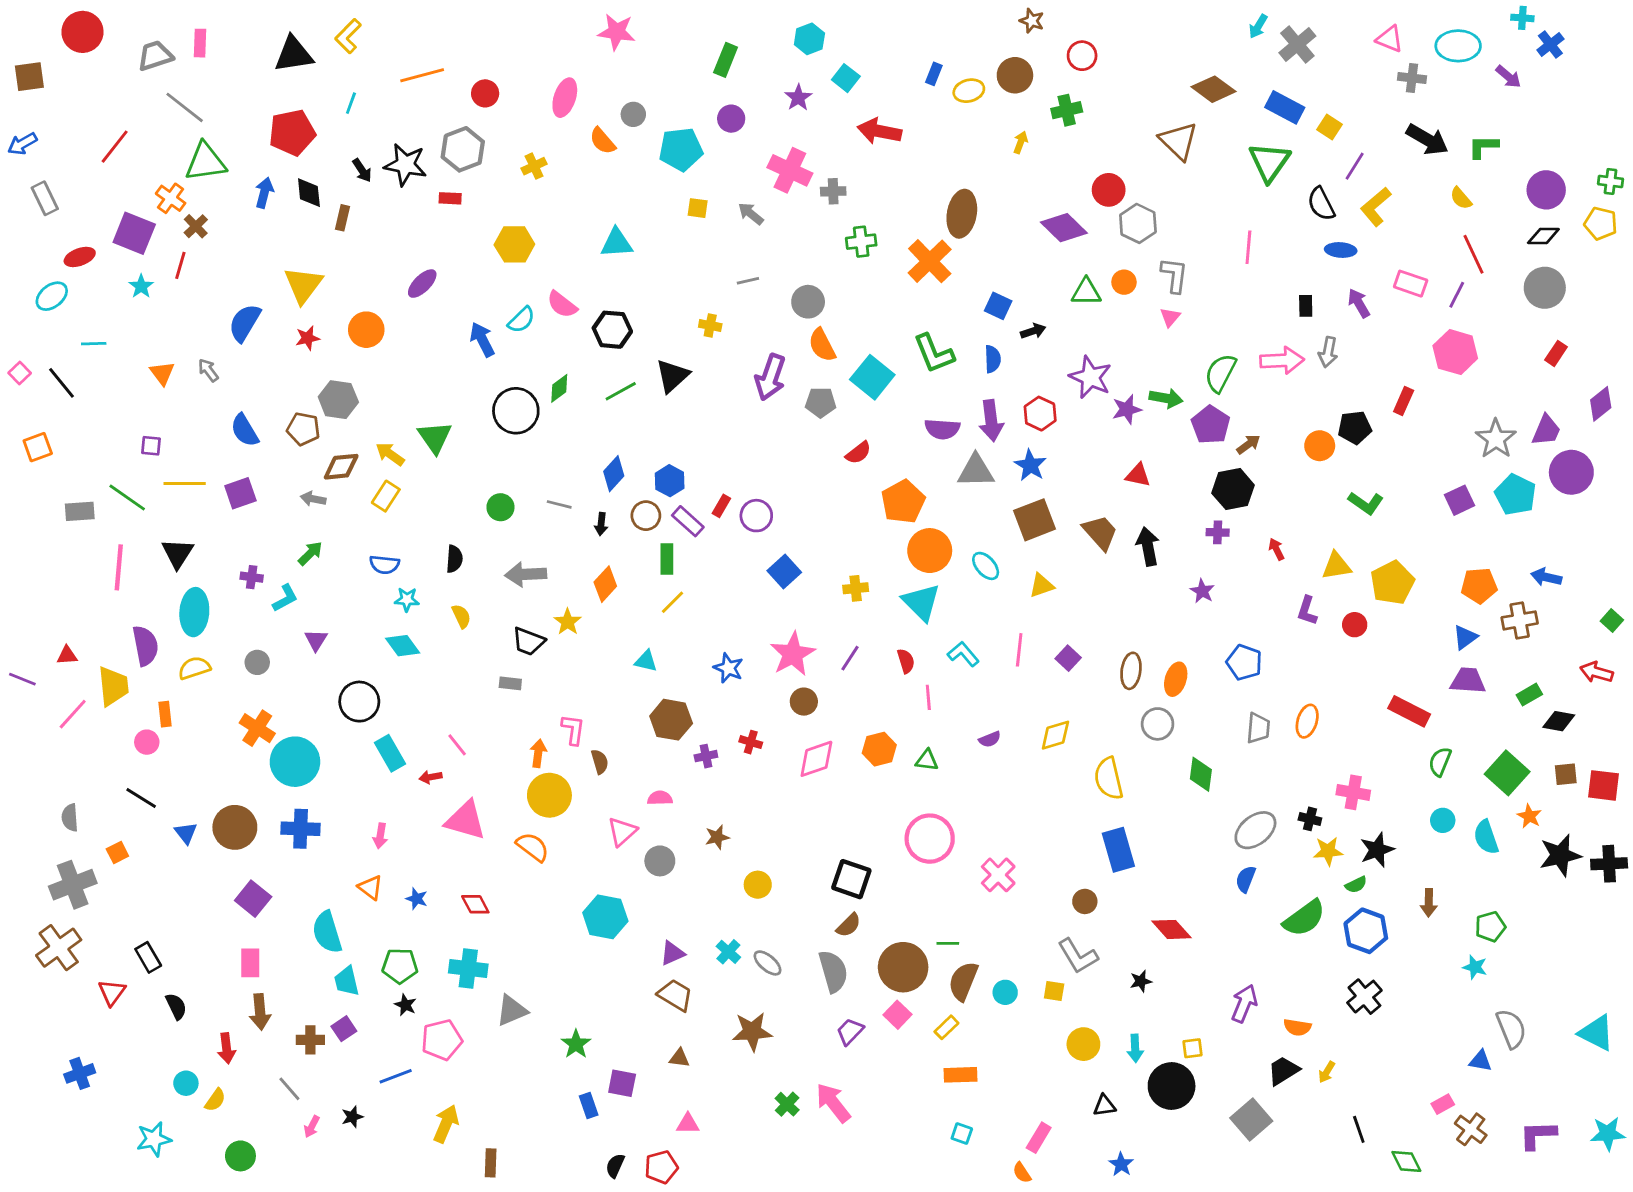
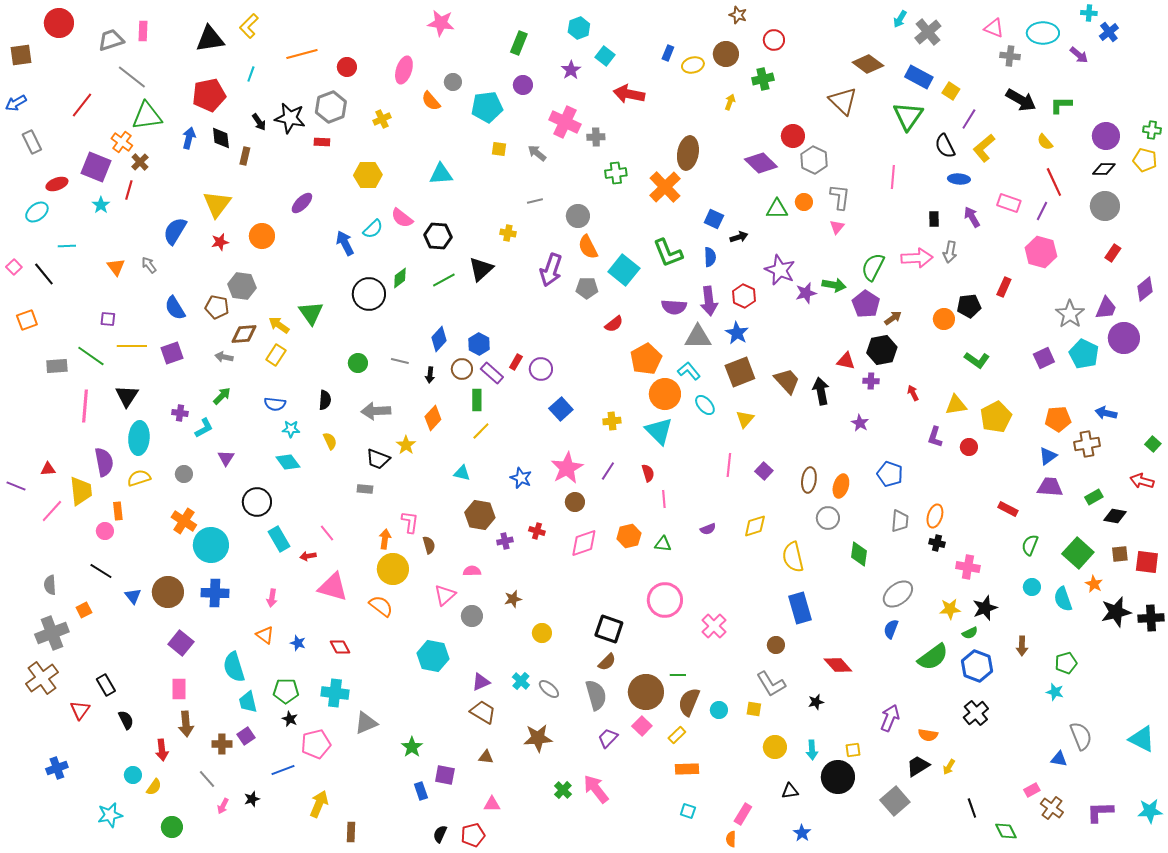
red triangle: (1138, 475) -> (846, 361), moved
yellow triangle: (1042, 586) -> (745, 419), turned -30
cyan L-shape: (963, 654) -> (689, 371), moved
red rectangle: (1409, 711) -> (1008, 509), size x0.7
black cross: (1310, 819) -> (937, 543), moved
orange semicircle: (1022, 1173) -> (731, 839), turned 35

